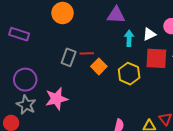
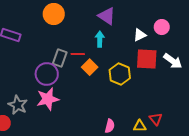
purple triangle: (116, 15) -> (107, 16), turned 30
cyan arrow: (129, 38) -> (100, 39), moved
purple circle: (25, 80) -> (47, 74), moved

